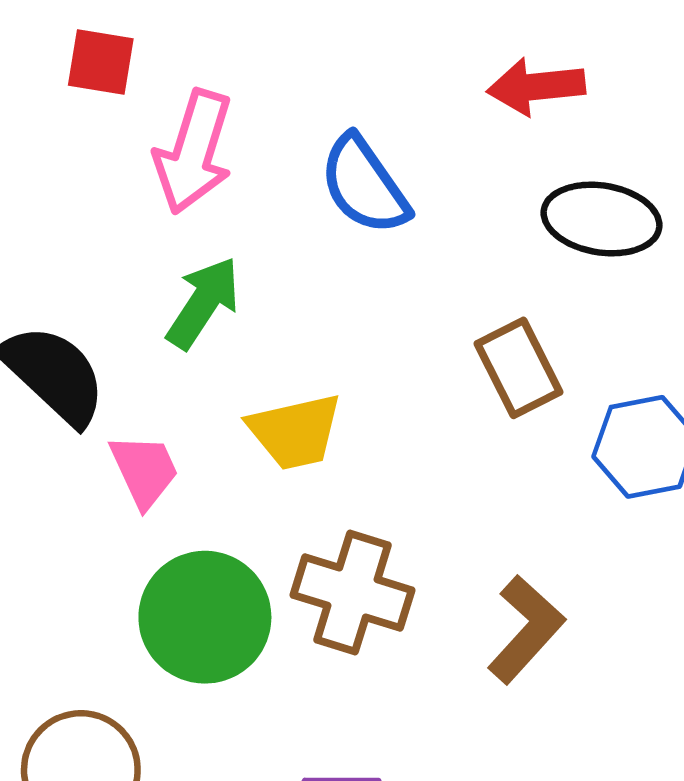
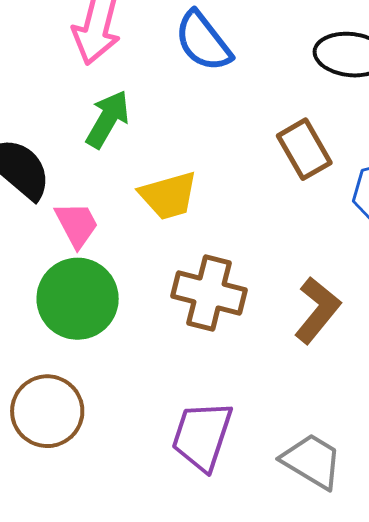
green circle: (205, 617) -> (78, 299), moved

